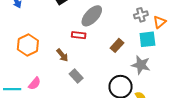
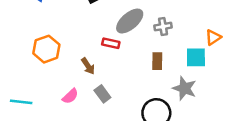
gray cross: (141, 15) -> (163, 27), moved
brown rectangle: (117, 45) -> (157, 61), turned -48
pink semicircle: (35, 83) -> (70, 96), moved

